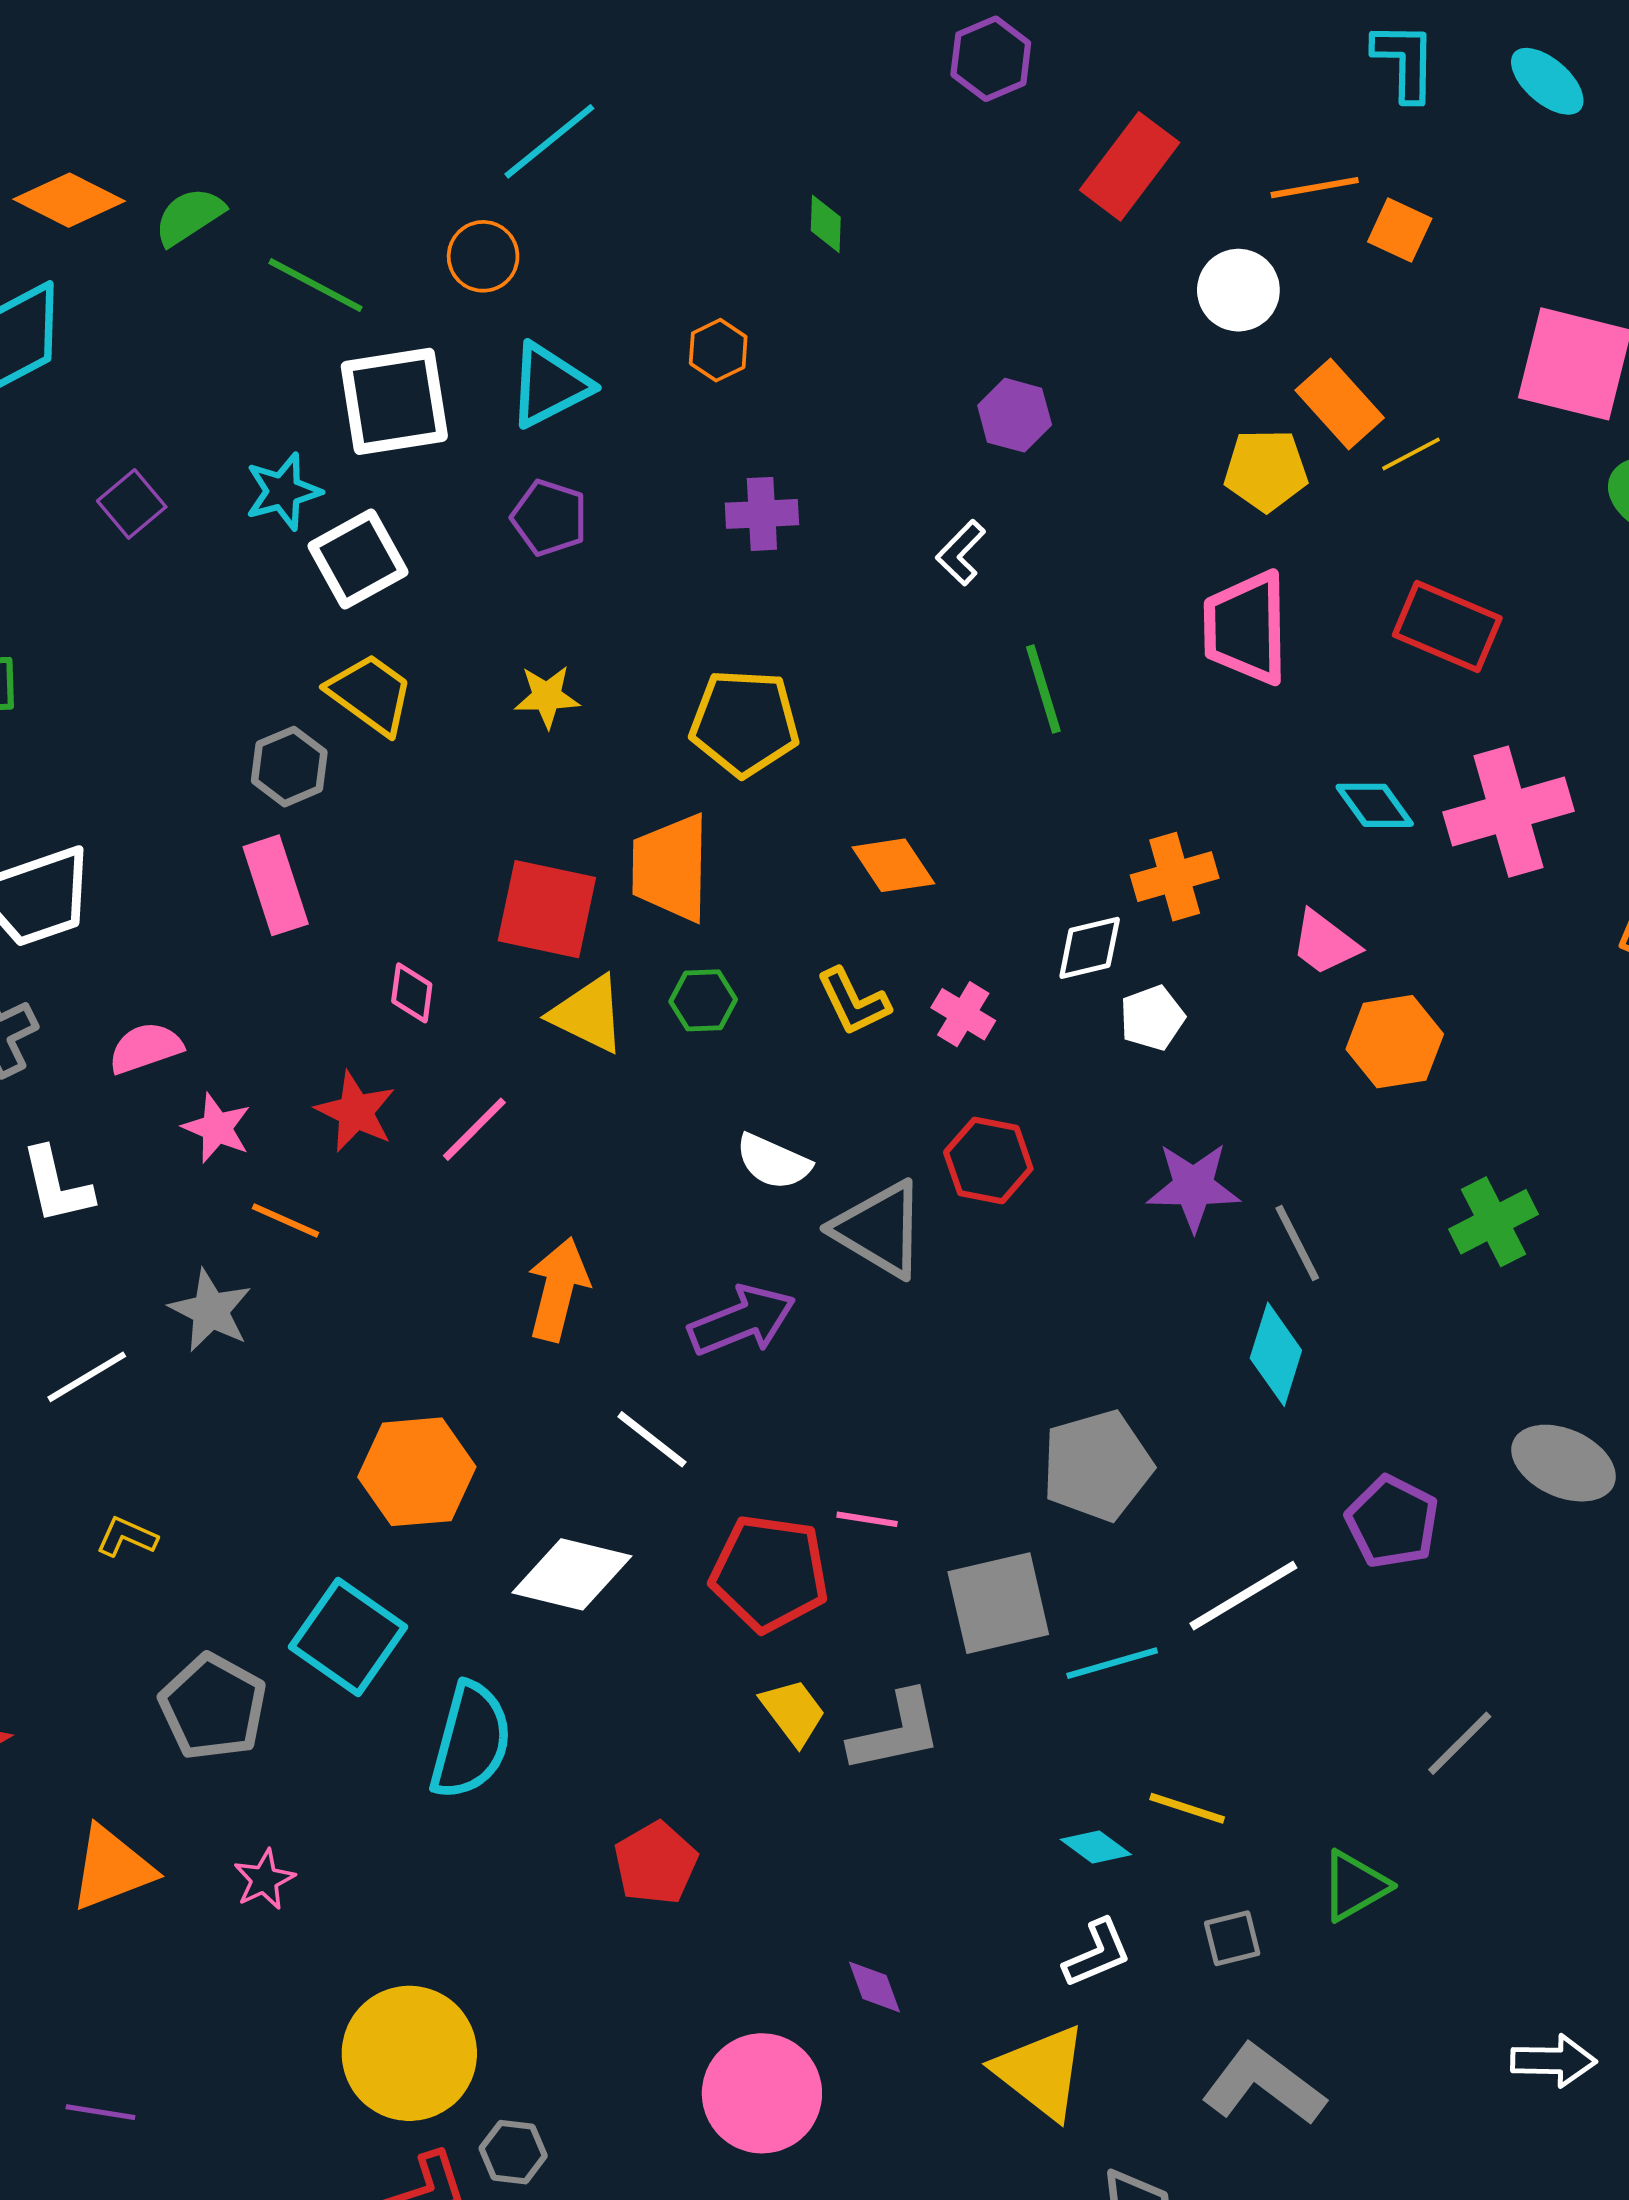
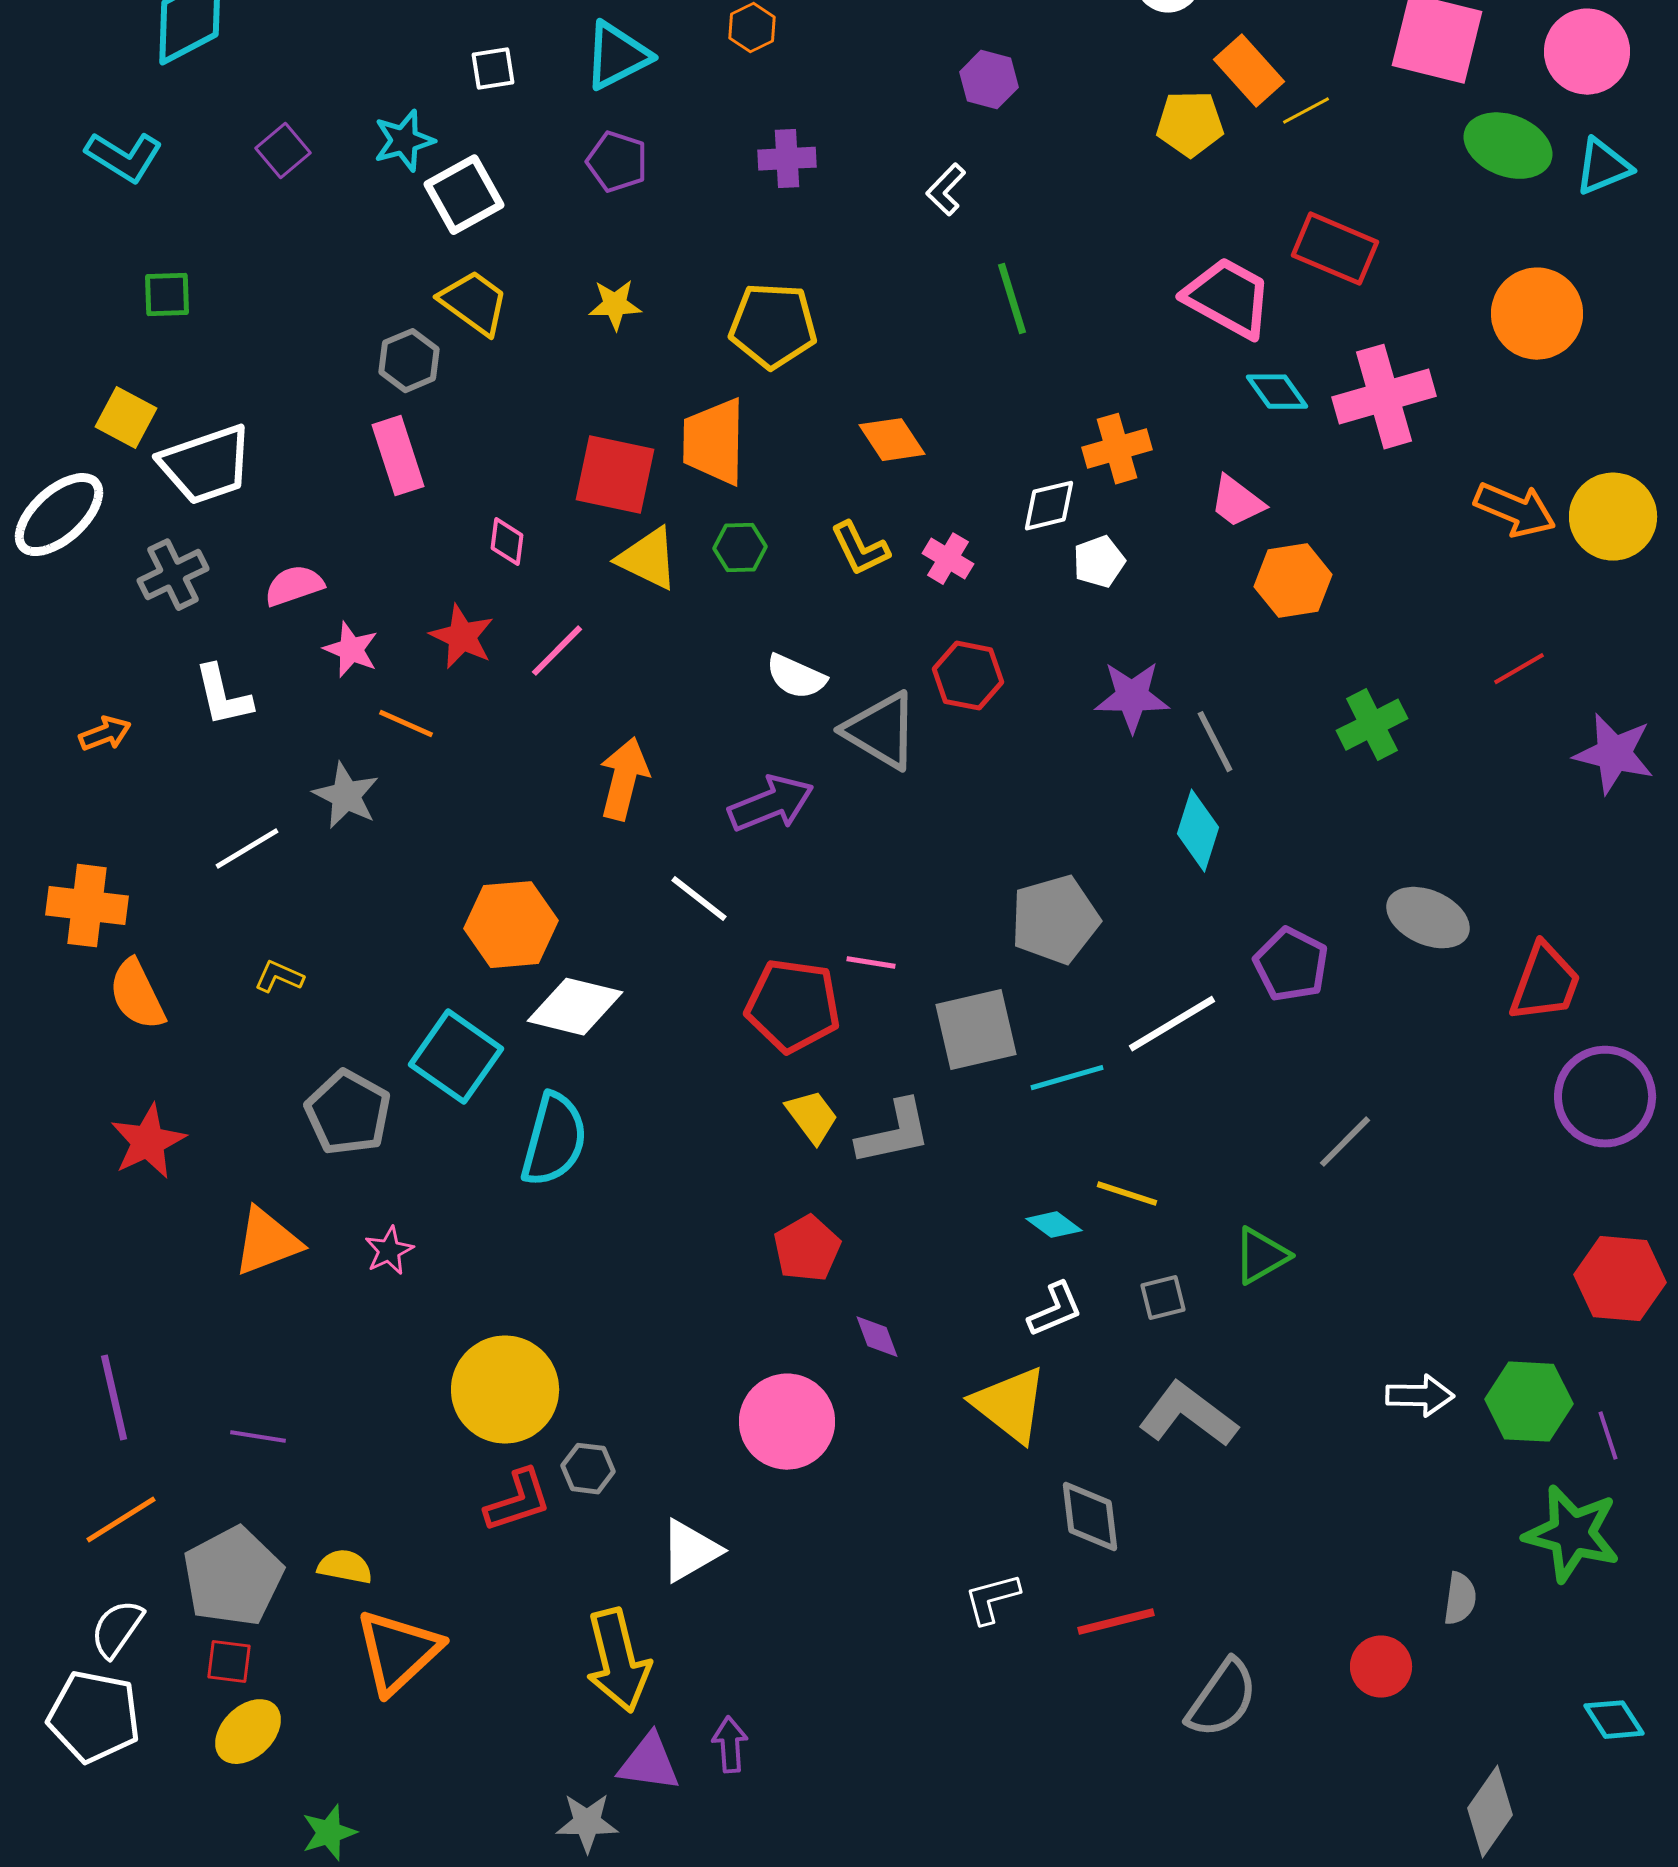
white square: (394, 401) -> (493, 69), size x0.5
pink trapezoid: (1246, 628) -> (1228, 298), moved, turned 120
white diamond: (572, 1574) -> (575, 1007), moved
red pentagon: (656, 1863) -> (807, 1249), moved

